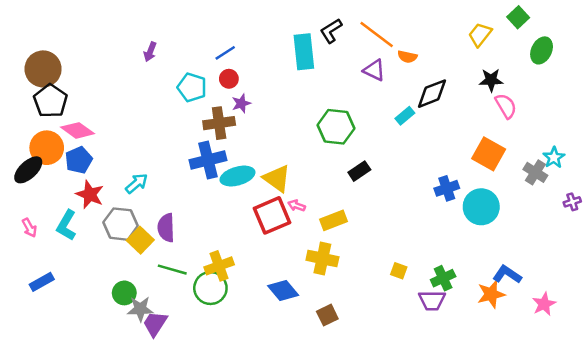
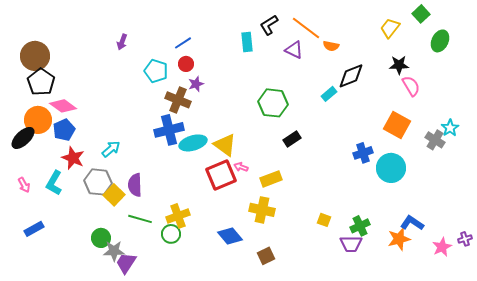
cyan rectangle: (304, 52) -> (247, 42), size x0.7
purple triangle: (374, 70) -> (294, 50), moved
brown cross: (219, 123) -> (178, 100), turned 30
purple cross: (572, 202) -> (465, 239), moved
green circle: (210, 288) -> (171, 234), size x0.7

